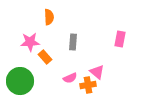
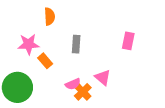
orange cross: (88, 85) -> (83, 92), moved, turned -35

